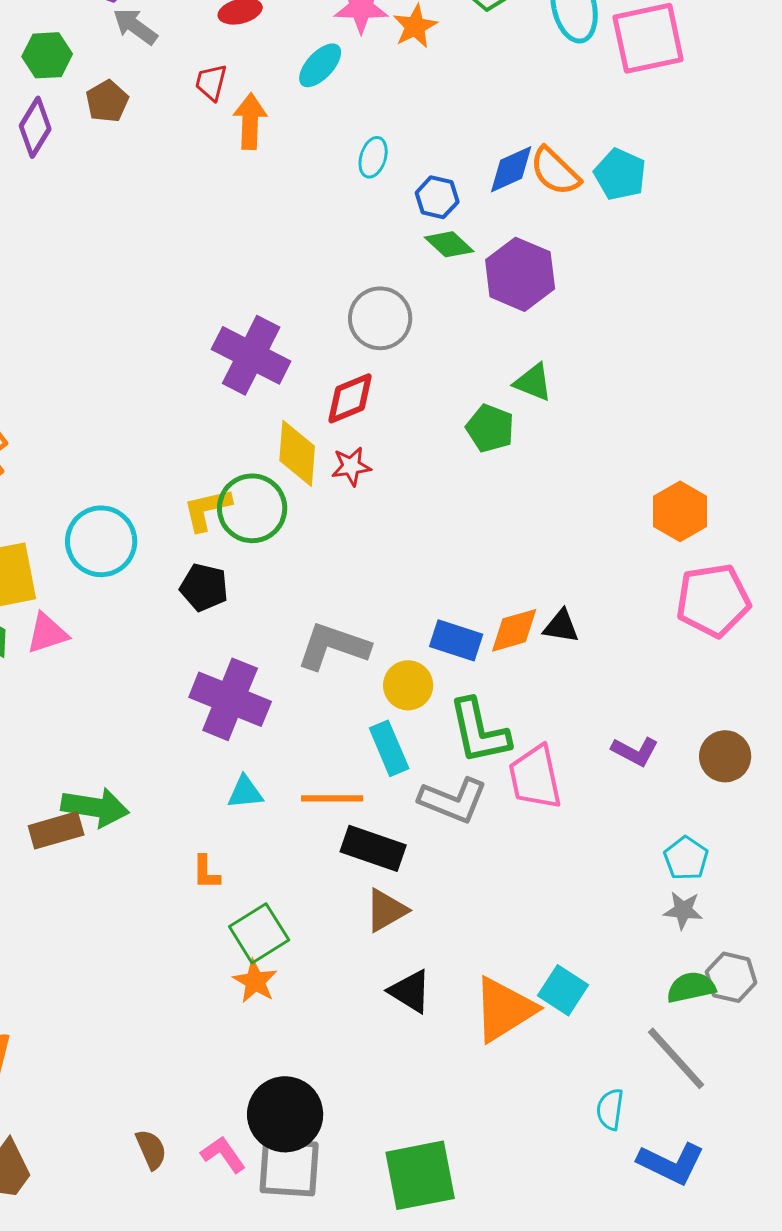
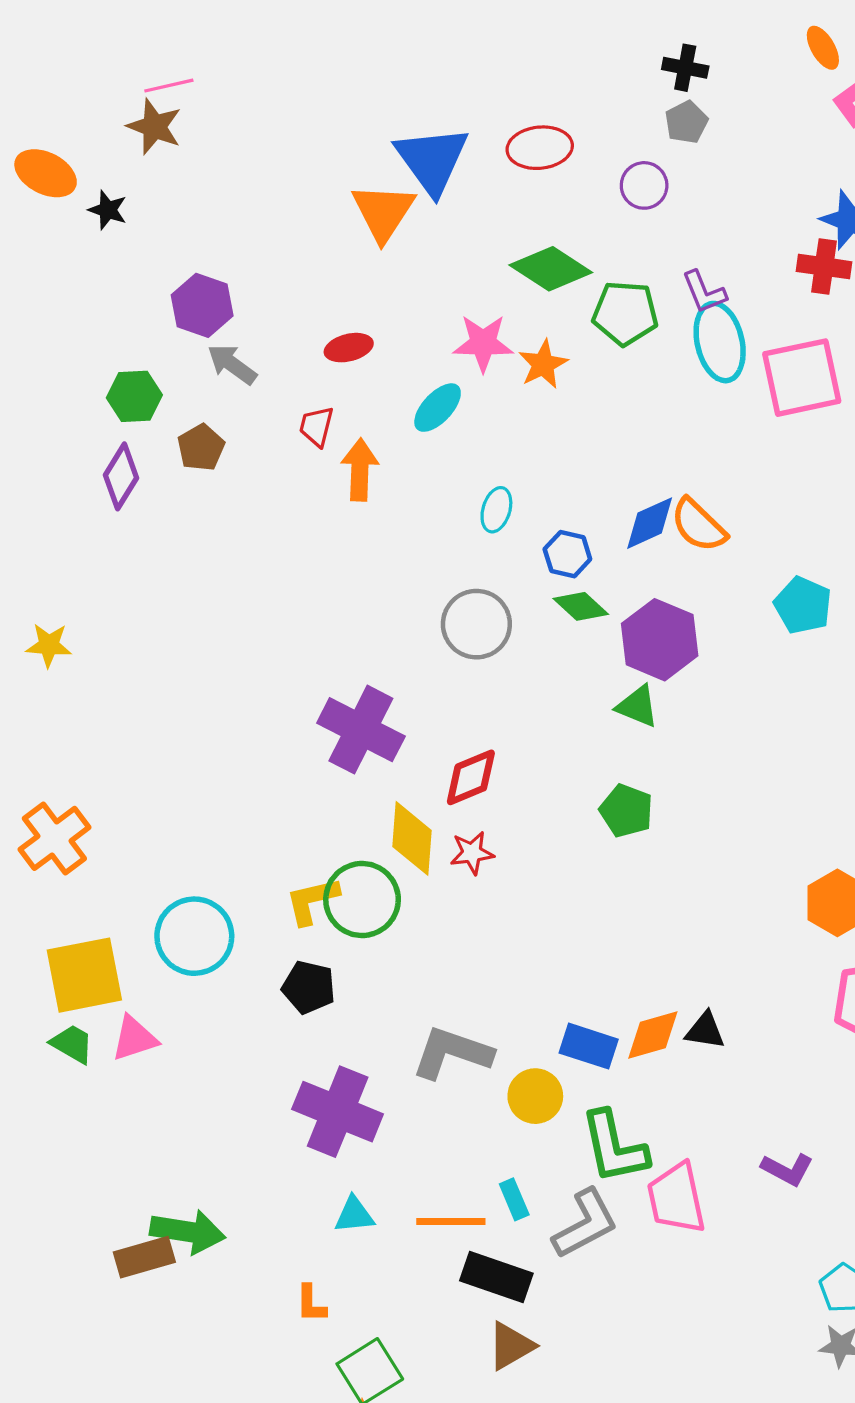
cyan pentagon: (620, 174) -> (803, 605), moved
gray circle: (380, 318) -> (476, 624), moved
green triangle: (533, 382) -> (637, 706), moved
cyan rectangle: (389, 748) -> (514, 1199), moved, size x0.7
gray L-shape: (453, 800) -> (585, 1224), turned -50

